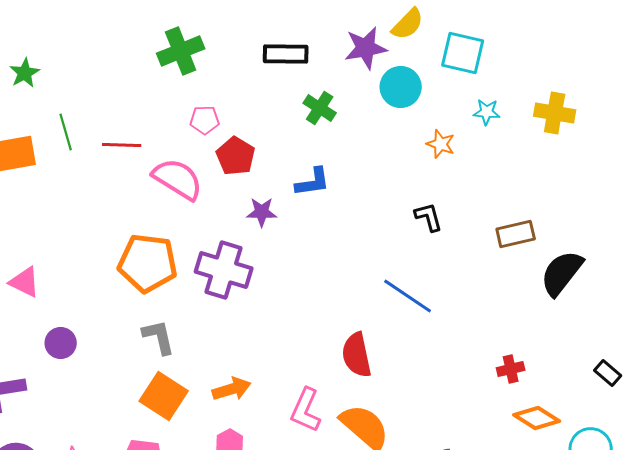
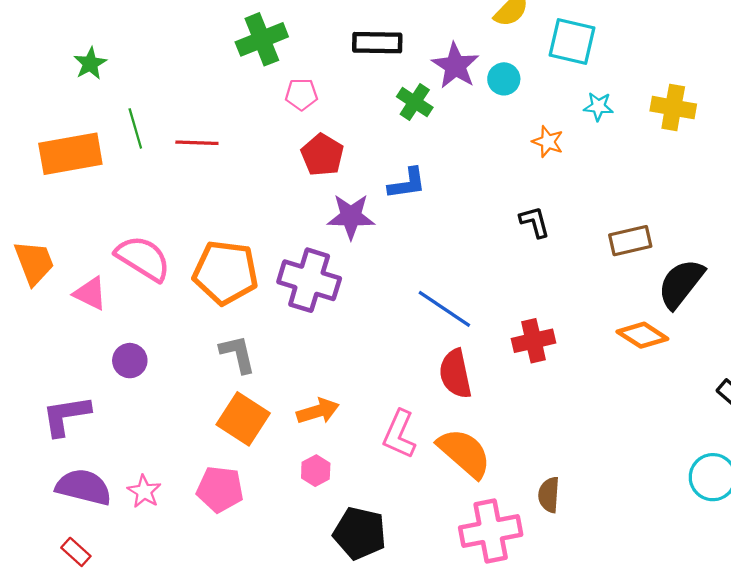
purple star: (366, 48) -> (455, 66), moved, turned -30
cyan circle: (401, 87) -> (504, 79), size x0.7
pink pentagon: (205, 120) -> (301, 94), moved
pink semicircle: (178, 179) -> (143, 258), moved
purple star: (262, 212) -> (351, 216), size x1.4
blue line: (408, 296) -> (444, 309), moved
red cross: (511, 369) -> (534, 341), moved, size x1.4
orange diamond: (537, 418) -> (642, 335), moved

